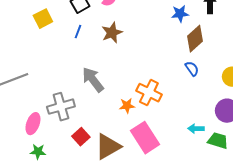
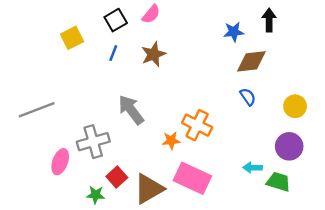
brown diamond: (195, 39) -> (251, 61), turned 36
pink rectangle: (145, 138) -> (192, 178), turned -32
green star: (38, 152) -> (96, 195), moved

